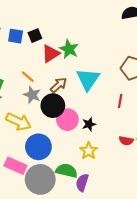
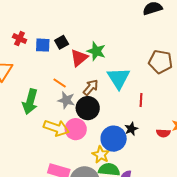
red line: (120, 101) -> (141, 100), moved
pink circle: (67, 120) -> (76, 129), moved
black star: (89, 124) -> (131, 129), moved
blue circle: (38, 147) -> (114, 139), moved
yellow star: (89, 151) -> (101, 155), moved

